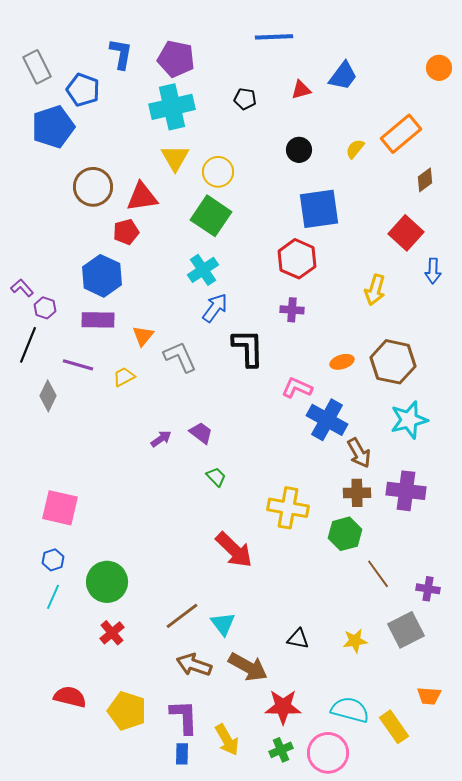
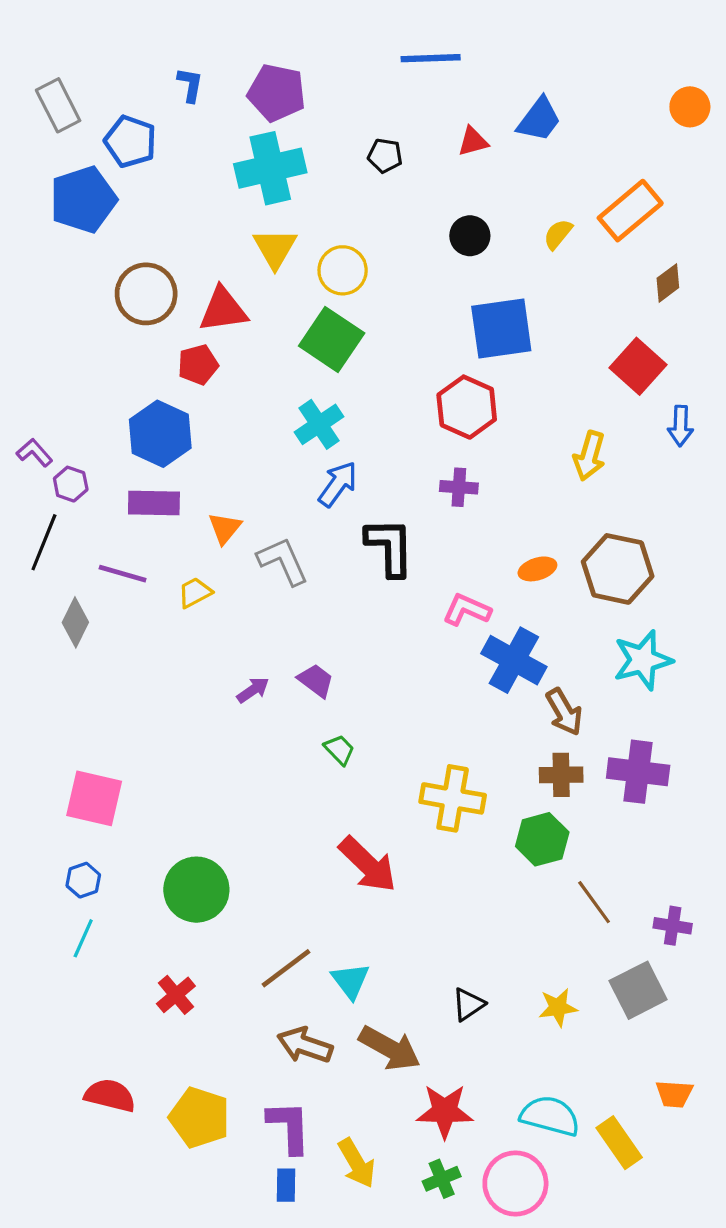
blue L-shape: (121, 54) -> (190, 85), size x0.7
green circle: (107, 582) -> (196, 890), moved
black triangle: (298, 639) -> (468, 1004), turned -45

